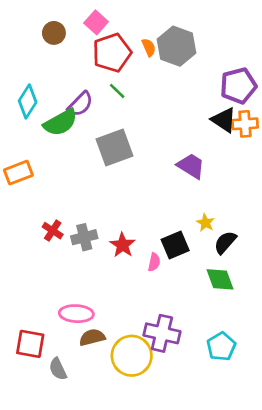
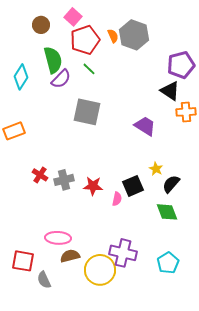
green semicircle: (61, 123) -> (53, 60), moved, turned -76
orange cross: (245, 124) -> (186, 112), moved
gray square: (115, 148) -> (87, 112), turned 32
red star: (122, 245) -> (93, 186), turned -30

